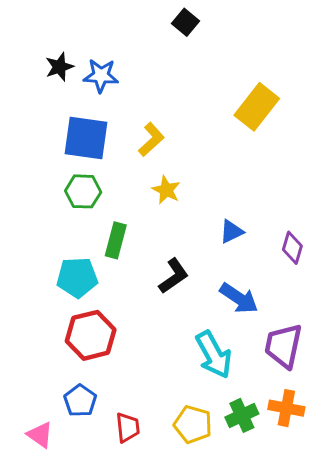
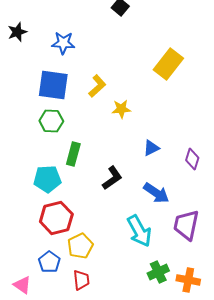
black star: (59, 67) -> (17, 32), moved
yellow star: (166, 190) -> (121, 109), moved, turned -30
orange cross: (286, 408) -> (188, 280), moved
yellow pentagon: (193, 424) -> (80, 246), moved, turned 30

